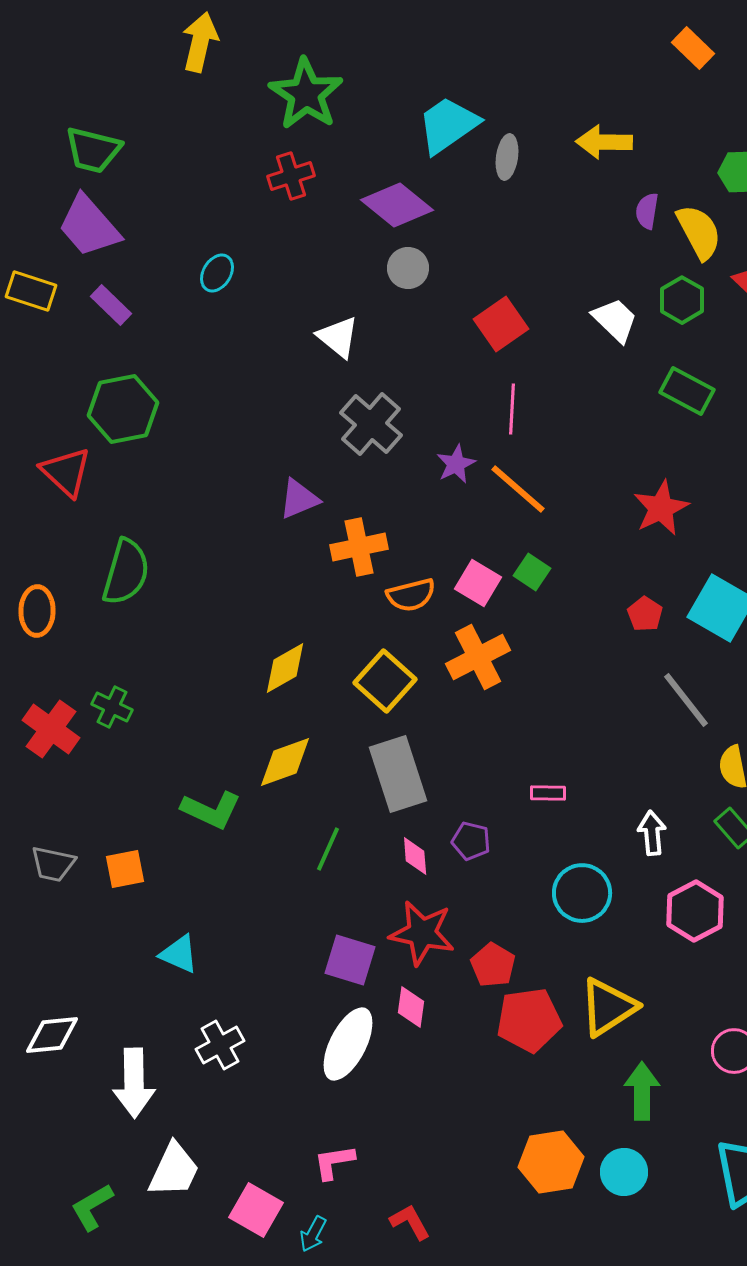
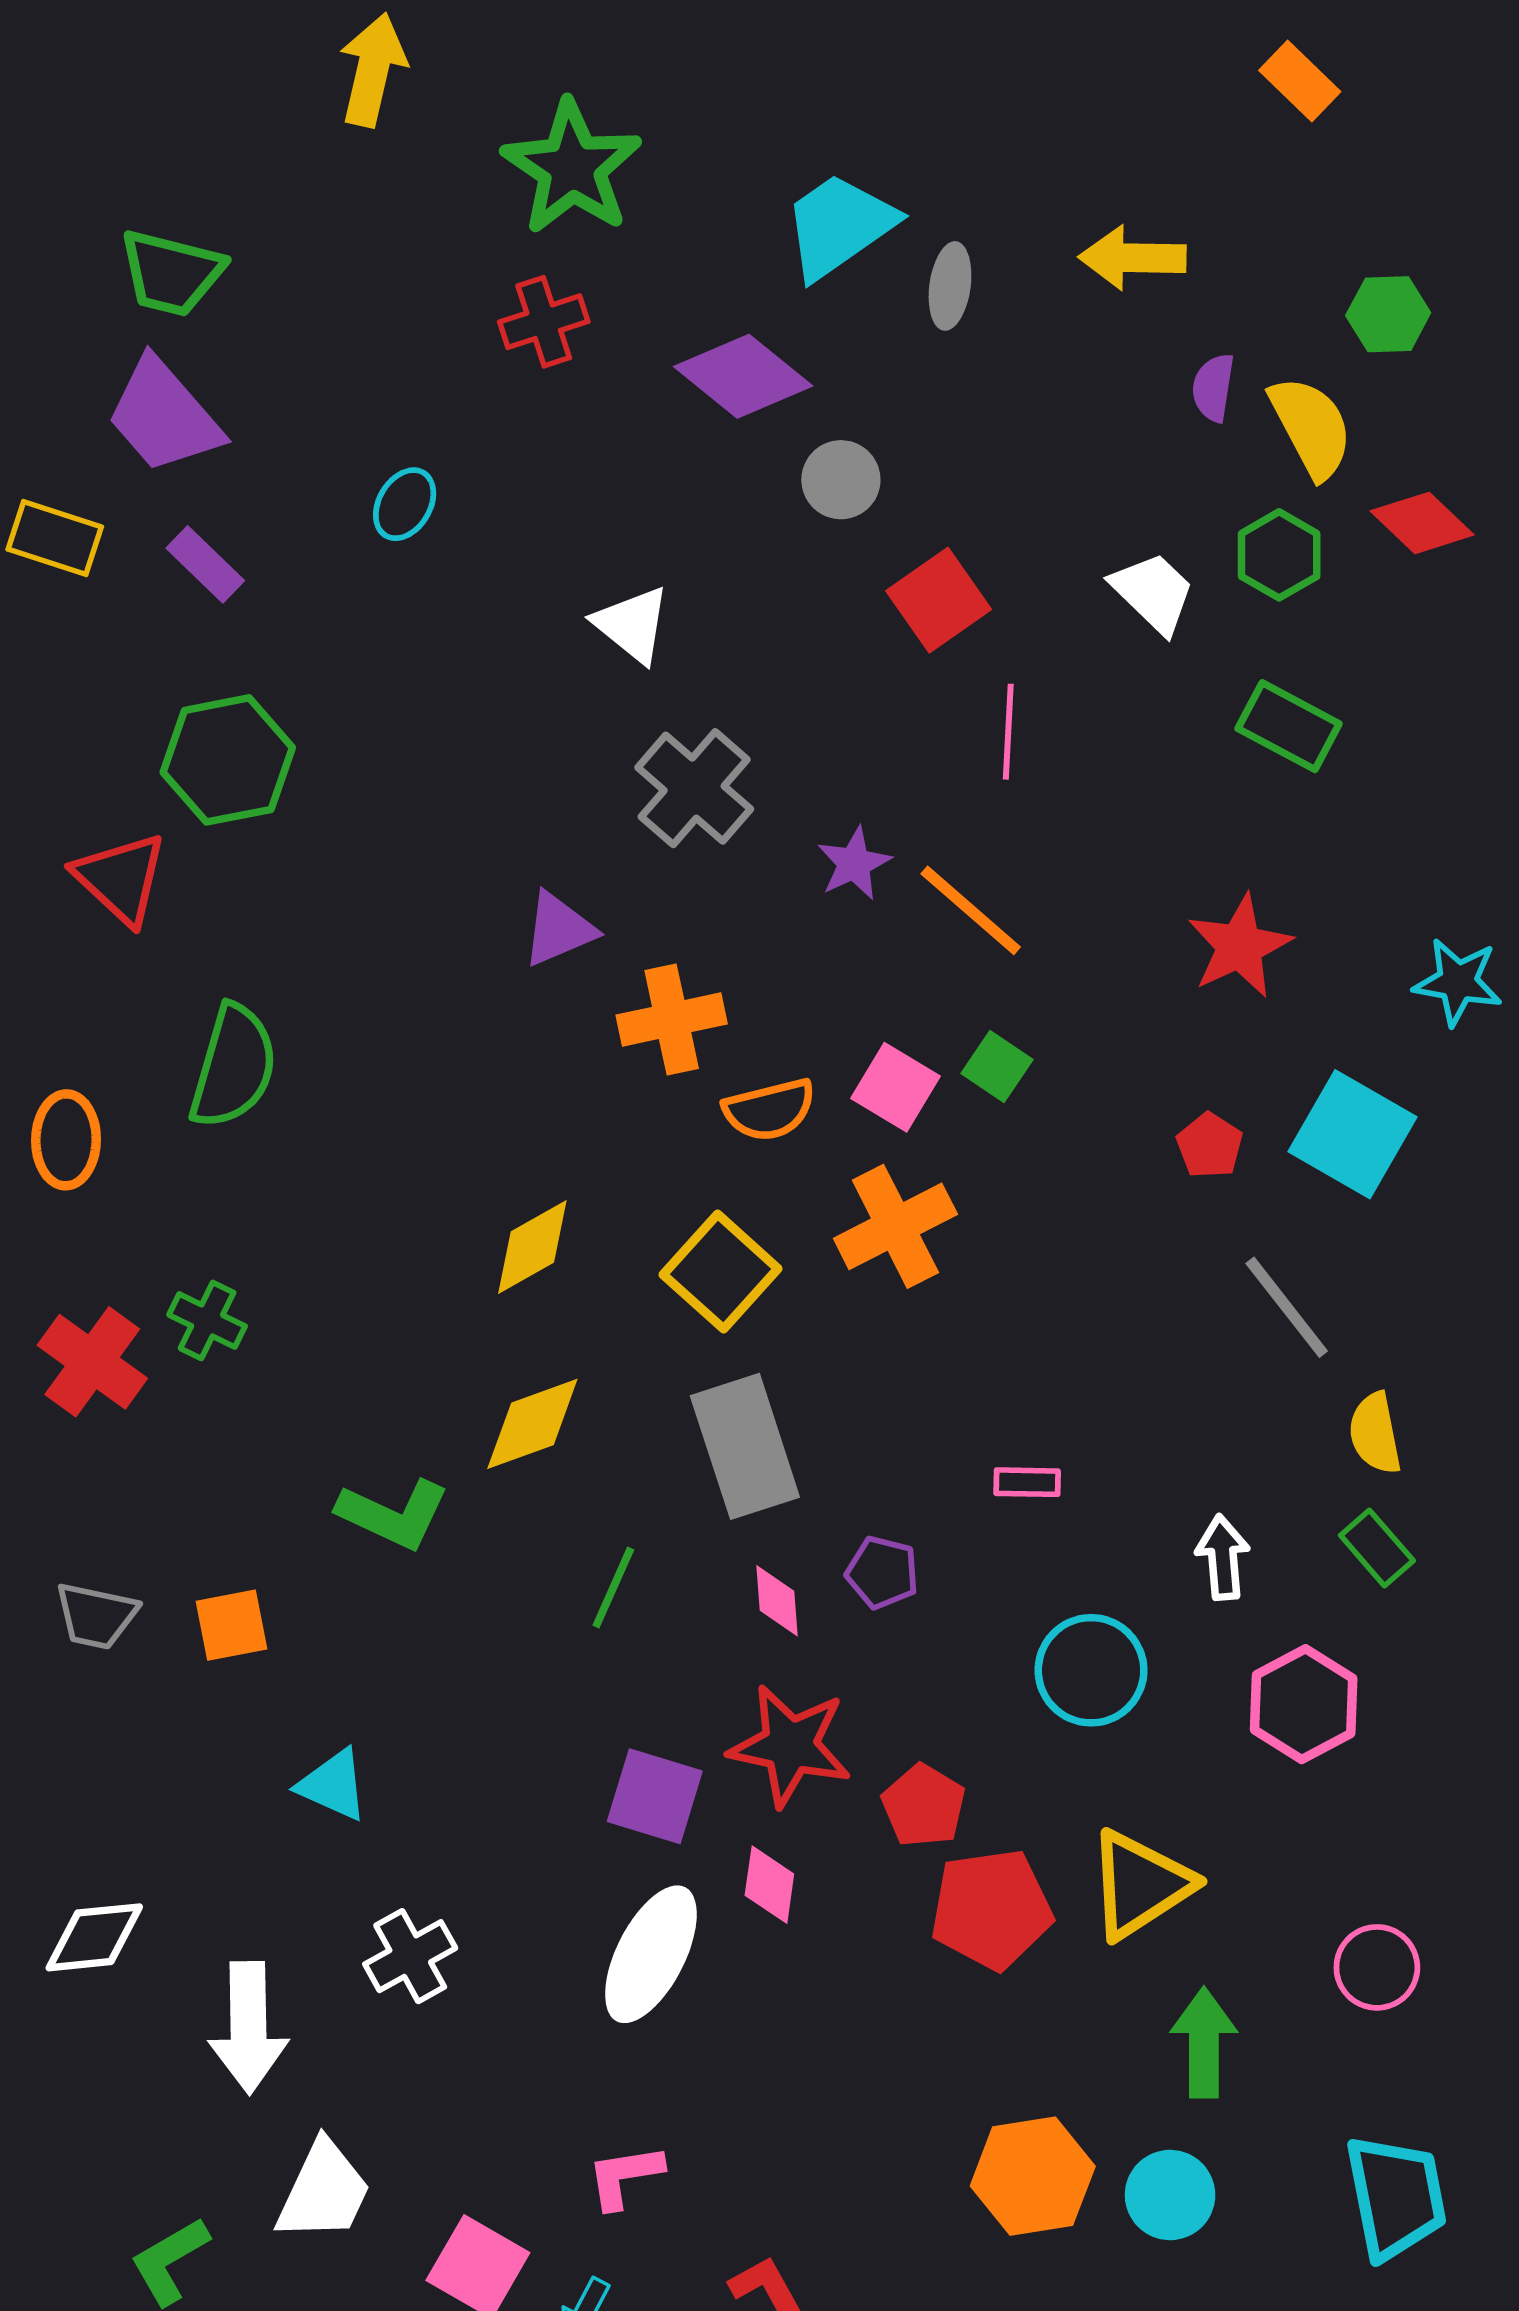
gray circle: (408, 268) -> (841, 480), moved
pink line: (512, 409) -> (1008, 732), moved

